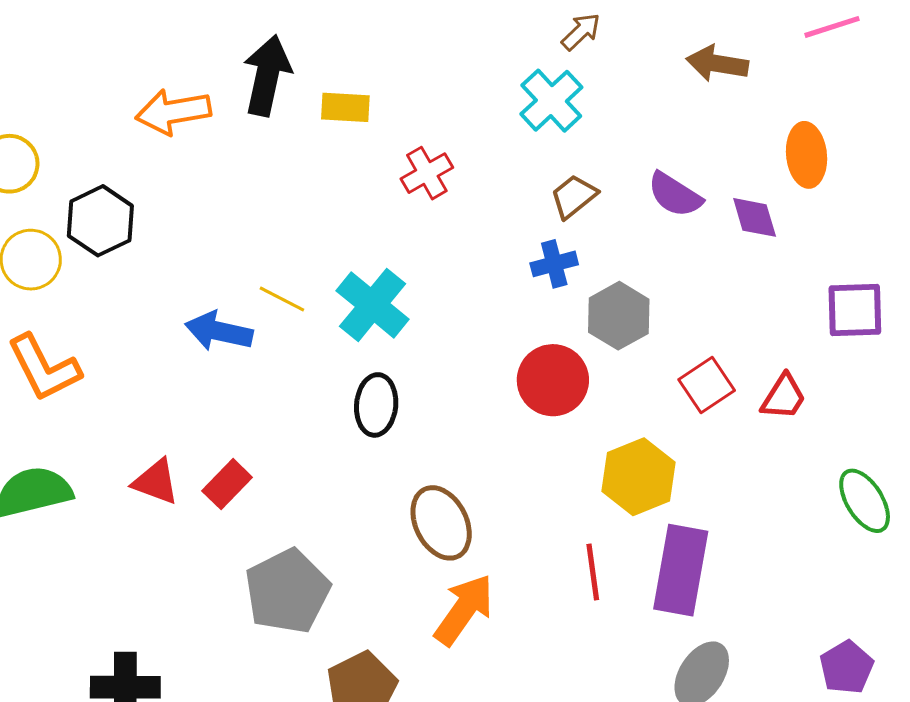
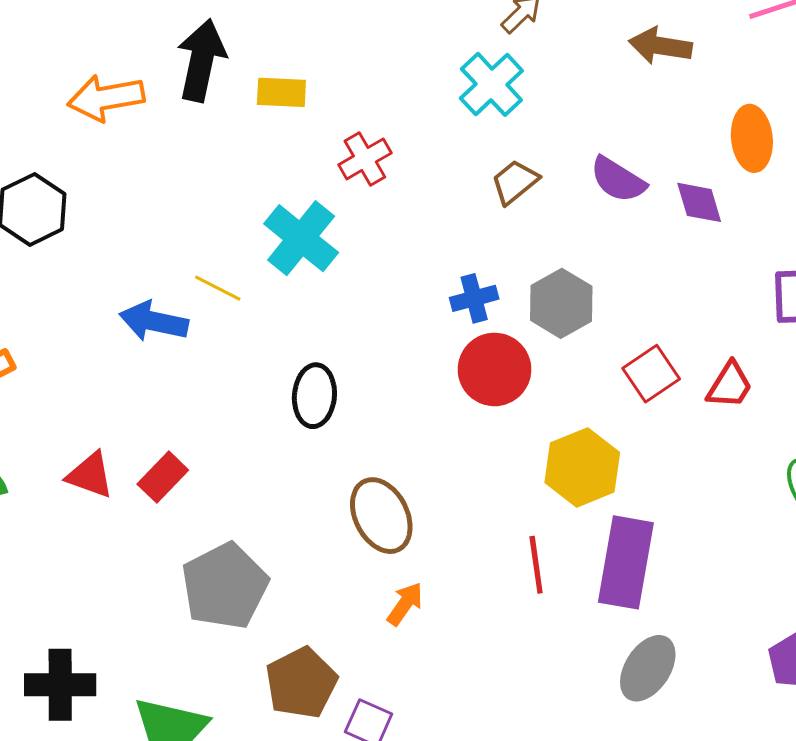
blue cross: (554, 264) -> (474, 298), moved
cyan cross: (373, 305) -> (301, 238), moved
orange arrow: (464, 610) -> (405, 604), size x0.6

